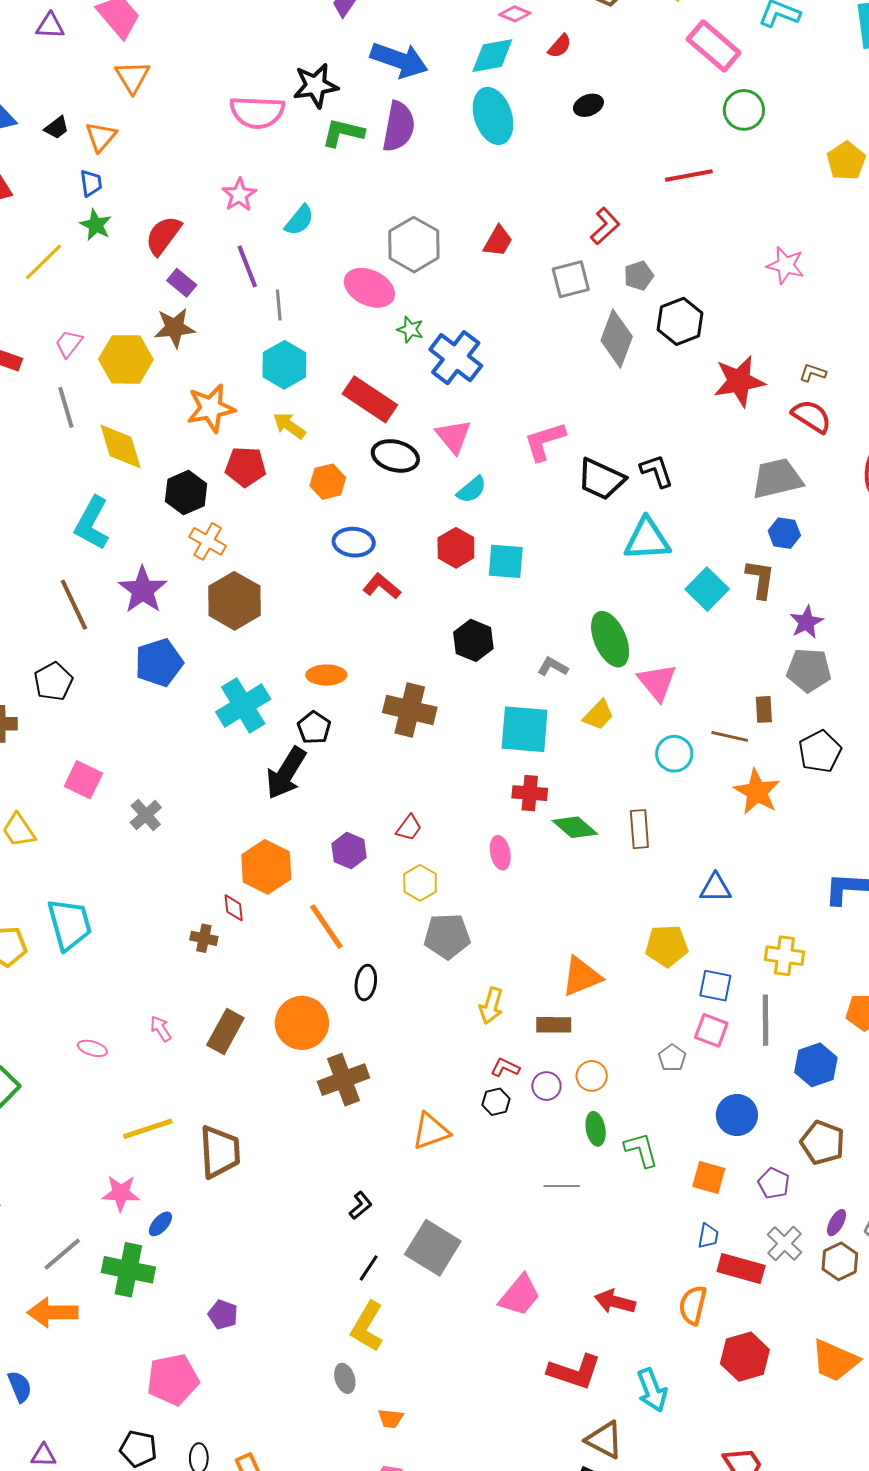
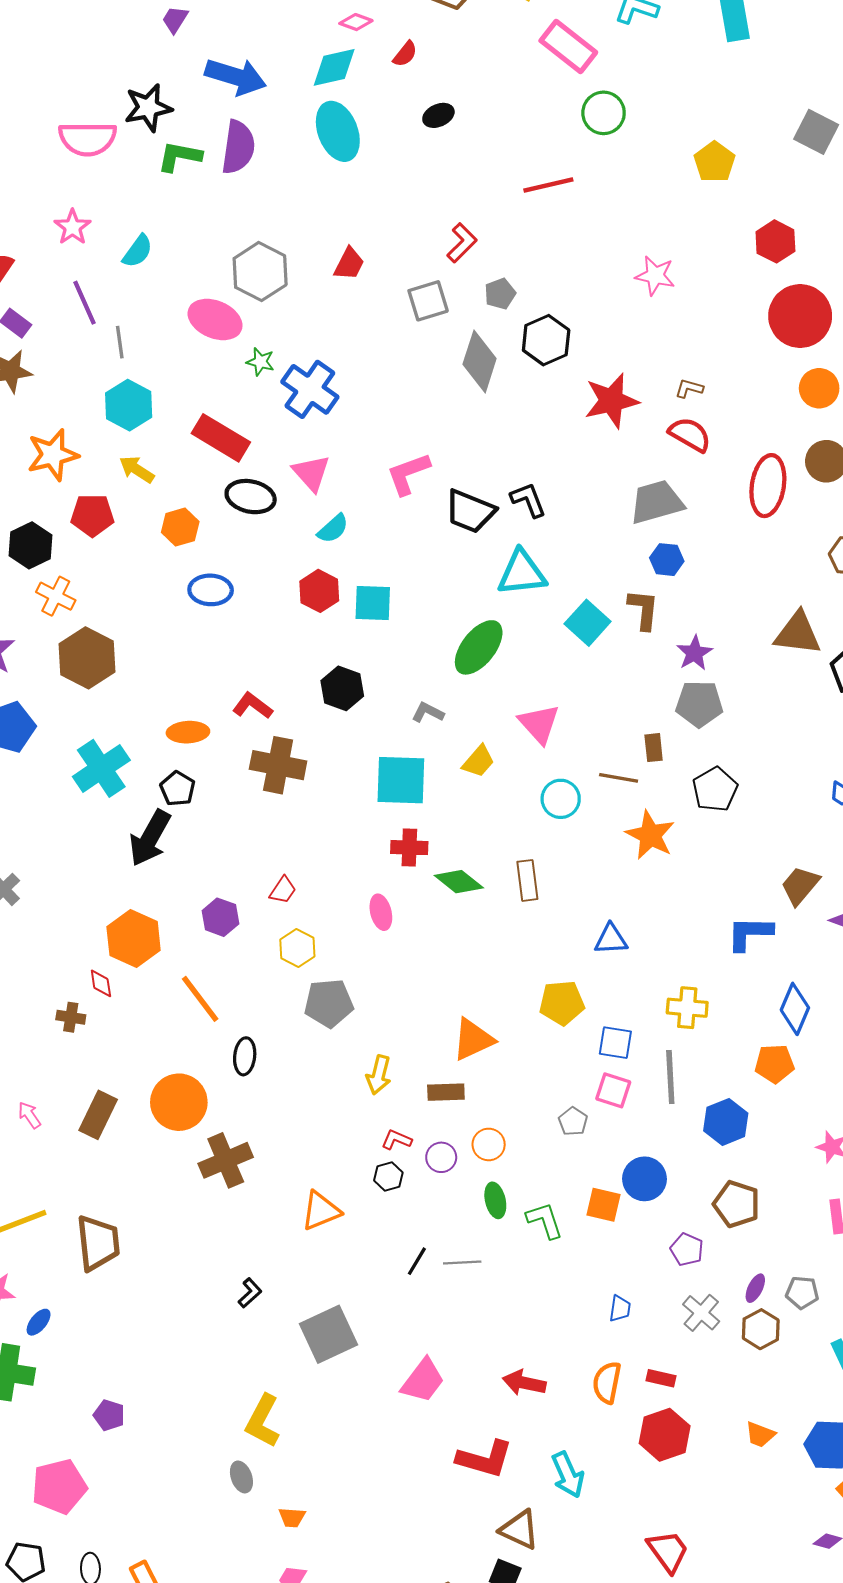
red L-shape: (382, 586) -> (253, 706), moved
green ellipse: (610, 639) -> (479, 647), moved, turned 64
orange square: (709, 1178) -> (603, 1205), moved
gray square: (433, 1248) -> (328, 1334), turned 36
black line: (369, 1268) -> (417, 1261), moved
red rectangle: (741, 1268) -> (661, 1378), moved, size x0.6
orange trapezoid: (835, 1361) -> (760, 1435), size x0.6

